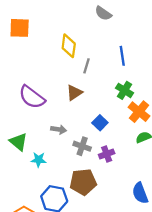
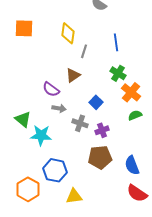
orange square: (20, 28) -> (24, 28), moved
purple semicircle: (32, 97) -> (51, 89), moved, size x0.7
cyan star: (39, 160) -> (41, 135), size x1.5
brown pentagon: (83, 182) -> (100, 157), moved

